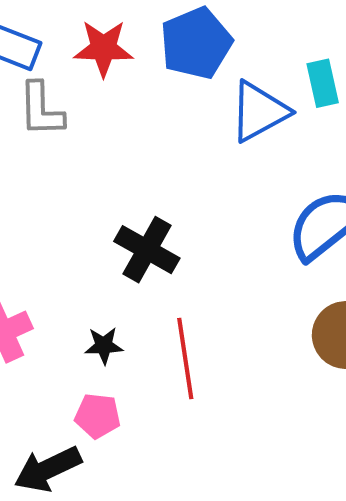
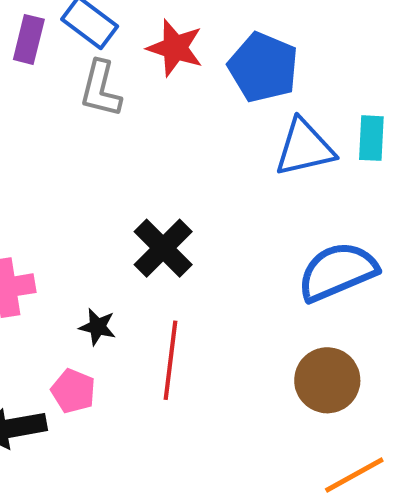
blue pentagon: (196, 43) -> (263, 67), turned 30

